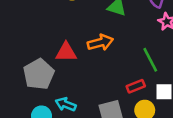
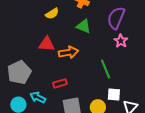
red triangle: (66, 52) -> (47, 44), moved
red rectangle: (136, 86) -> (60, 83), moved

